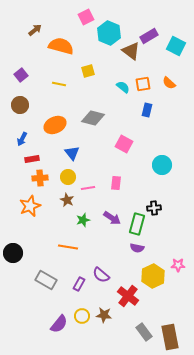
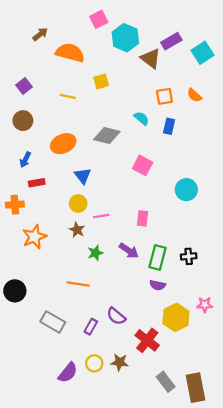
cyan square: (176, 46) -> (202, 53), turned 30
cyan semicircle: (123, 87) -> (141, 118), moved
orange cross: (40, 178) -> (15, 205), moved
pink rectangle: (116, 183) -> (143, 218), moved
black cross: (154, 208) -> (189, 256), moved

